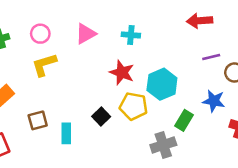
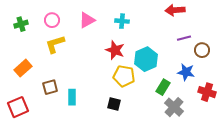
black square: (101, 117) -> (114, 104), moved, turned -32
gray cross: (163, 145) -> (174, 107), moved, turned -30

